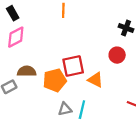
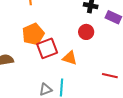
orange pentagon: (55, 80) -> (33, 34), moved

